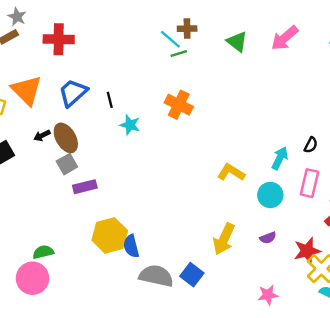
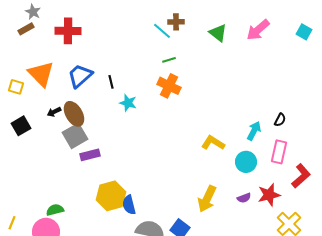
green line: (179, 54) -> (169, 60), moved
gray square: (67, 164) -> (75, 136), size x1.4
red star: (307, 251) -> (269, 195), moved

